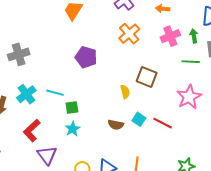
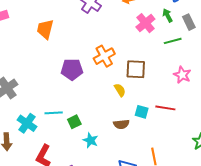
orange cross: (129, 34) -> (104, 56), moved, turned 30
pink star: (189, 97) -> (182, 75), size x0.7
cyan star: (73, 129) -> (91, 140), moved

